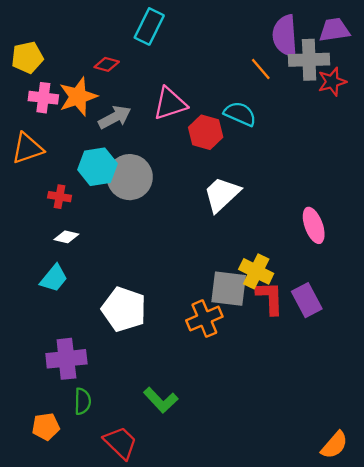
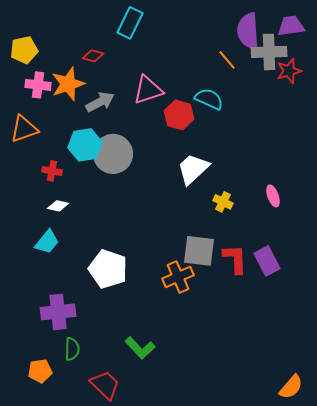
pink ellipse: (314, 225) -> (273, 196), size x0.7
yellow cross: (256, 271) -> (223, 202), moved, size x0.7

